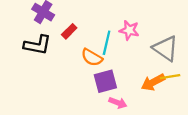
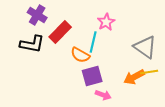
pink star: (129, 30) -> (106, 22), moved, turned 30
red rectangle: (69, 31) -> (60, 32), size x1.6

